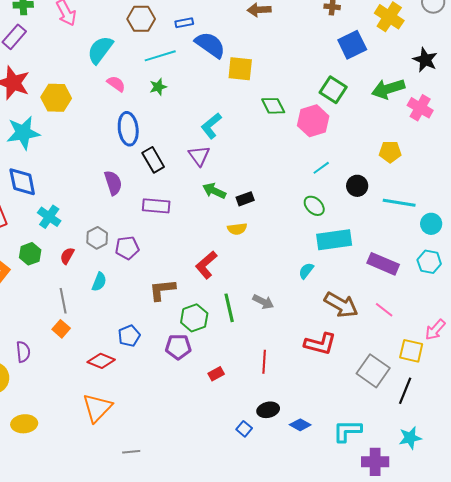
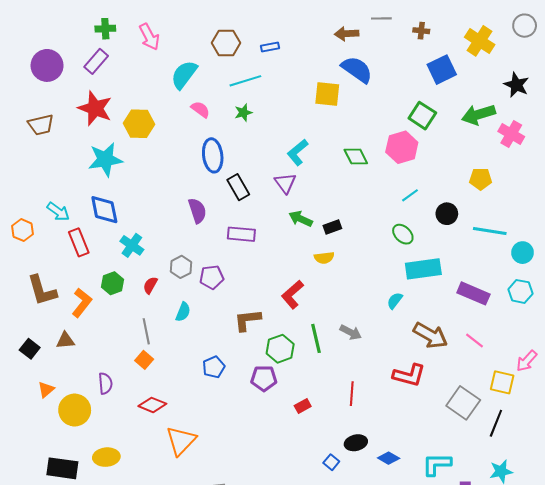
blue semicircle: (210, 45) -> (357, 70), moved
green diamond: (273, 106) -> (356, 156), moved
red diamond: (101, 361) -> (152, 405), moved

